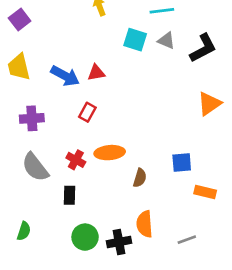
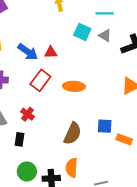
red rectangle: (87, 112) -> (40, 80), size x1.5
orange ellipse: (110, 153) -> (74, 86), moved
brown semicircle: (140, 178) -> (73, 133), size x1.6
orange rectangle: (205, 192) -> (124, 139), moved

